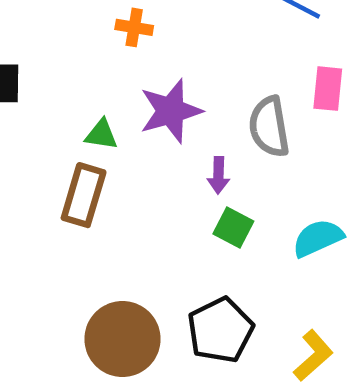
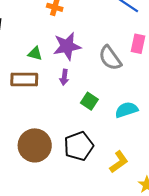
gray semicircle: (269, 127) -> (110, 58), turned -32
purple arrow: (218, 175) -> (64, 77), moved
brown rectangle: (84, 195) -> (24, 80), turned 68

